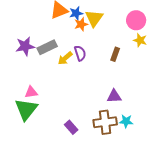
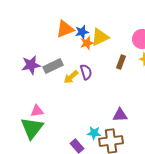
yellow triangle: (94, 18) -> (100, 37), turned 30
brown rectangle: (115, 54) -> (121, 62), moved
cyan star: (126, 121) -> (94, 133), moved

